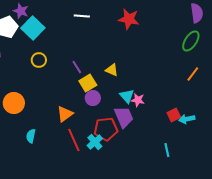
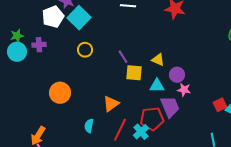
yellow square: (88, 83) -> (134, 73), turned 36
cyan triangle: (127, 96) -> (157, 86), moved, turned -49
purple circle: (93, 98) -> (177, 75), moved
cyan semicircle: (31, 136) -> (89, 126), moved
red line: (74, 140) -> (120, 130), turned 50

